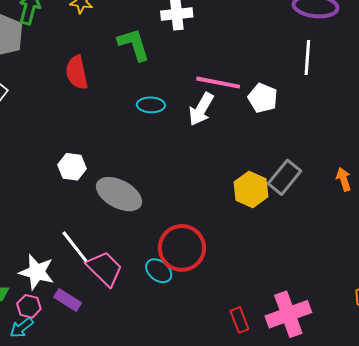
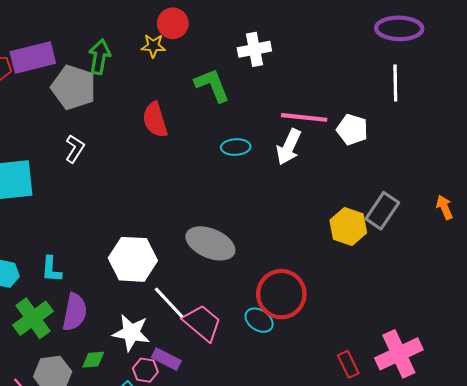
white hexagon: (72, 167) -> (133, 259), moved, size x1.6
pink hexagon: (29, 306) -> (145, 370), moved

